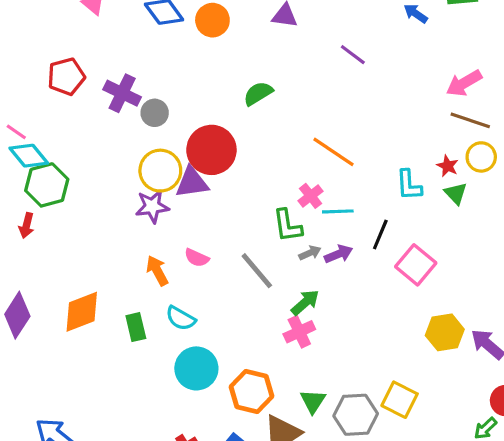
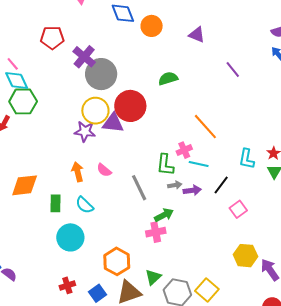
gray circle: (155, 113) -> (101, 74), size x1.8
pink square: (416, 265) -> (238, 209), size x0.7
cyan circle: (196, 368) -> (70, 237), moved

